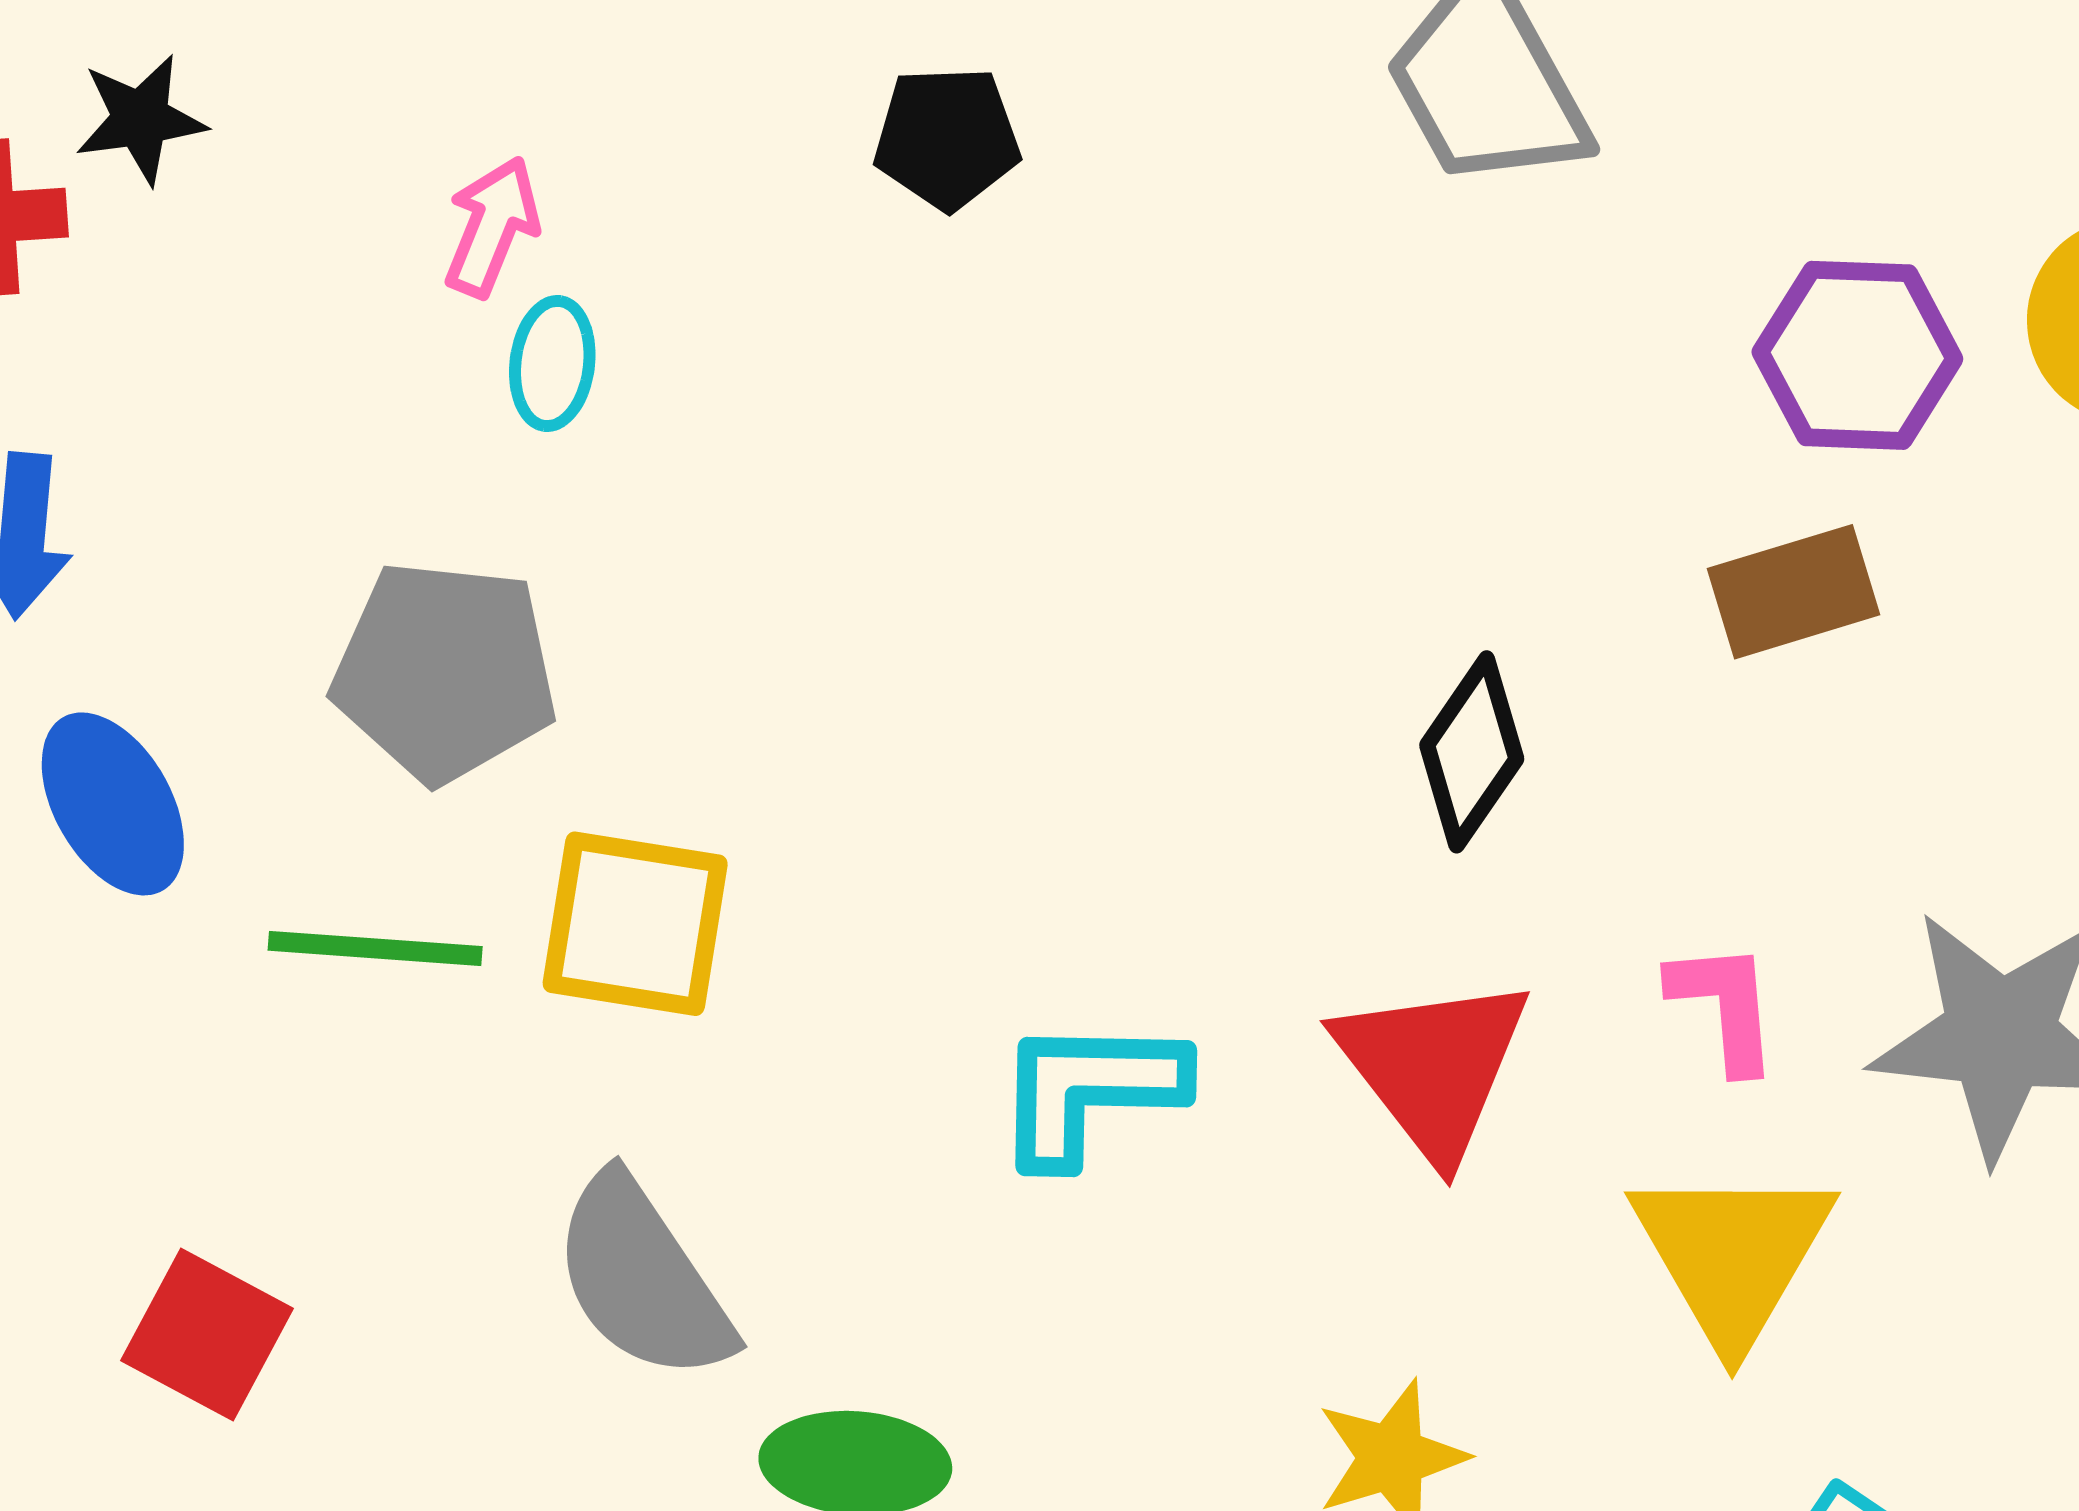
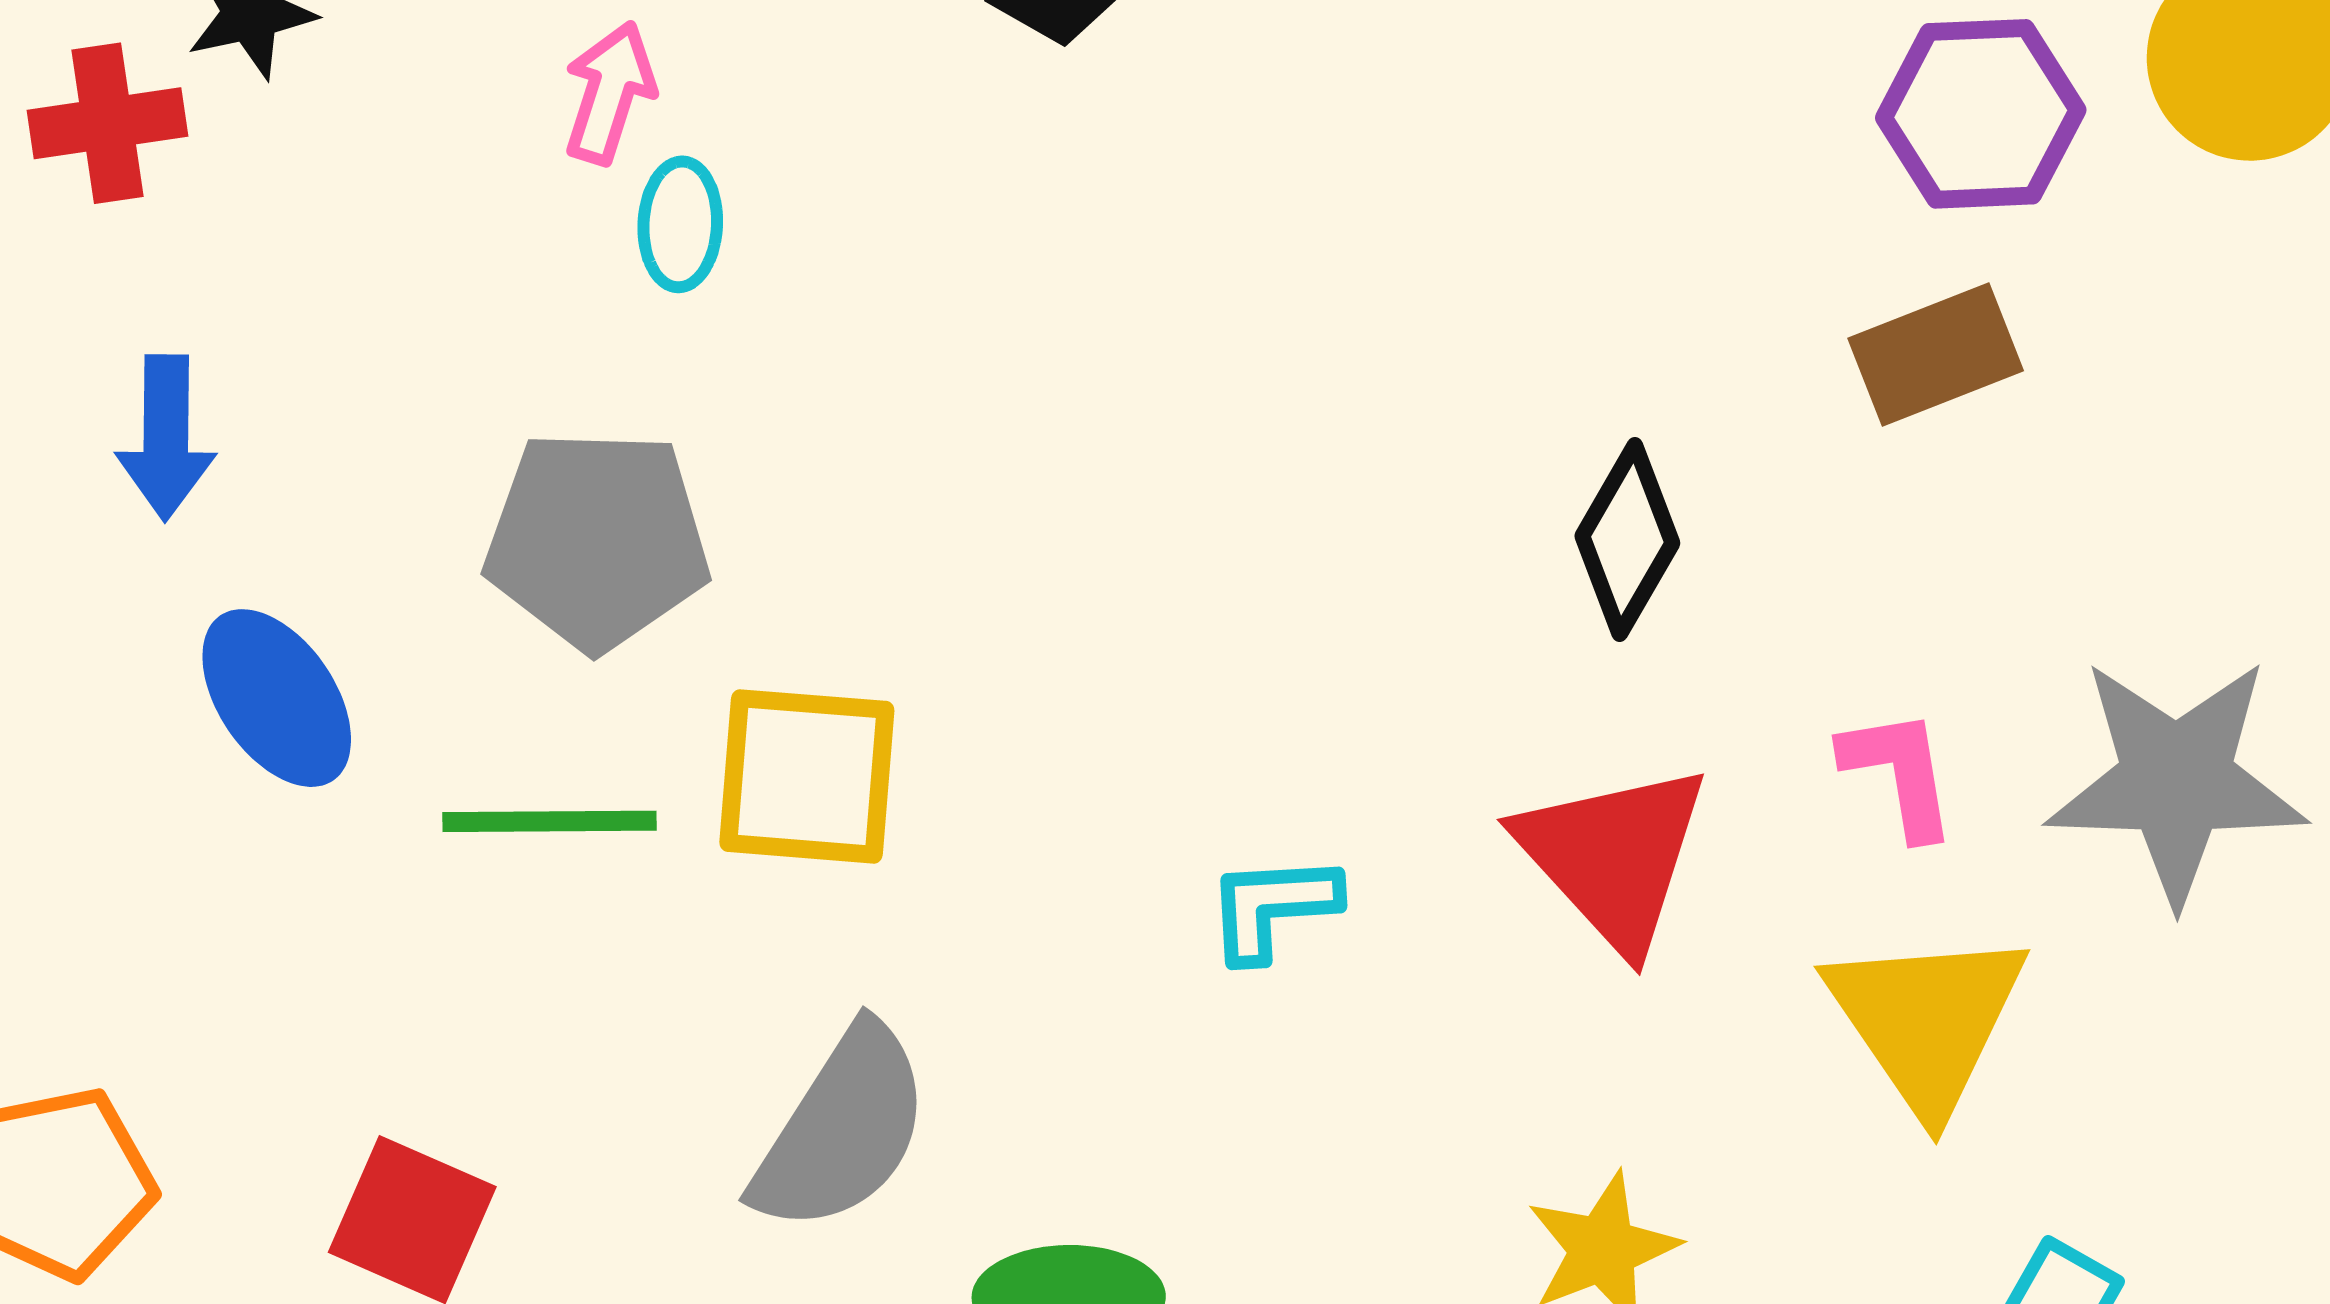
cyan L-shape: (1089, 1090) -> (1273, 907), size x0.7
gray semicircle: (642, 1278) -> (842, 1129), turned -109

